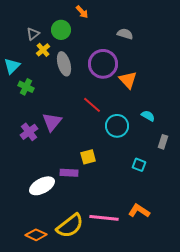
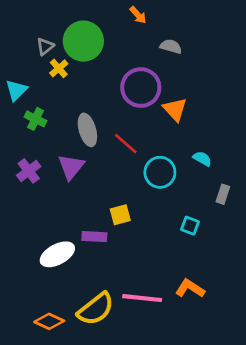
orange arrow: (82, 12) -> (138, 15), moved
green circle: (61, 30) -> (83, 41), size x1.5
gray ellipse: (64, 64) -> (87, 130), moved
purple cross: (29, 132) -> (29, 171), moved

